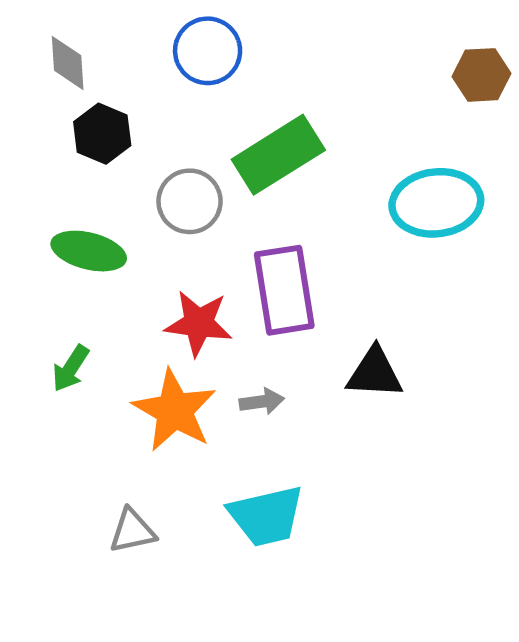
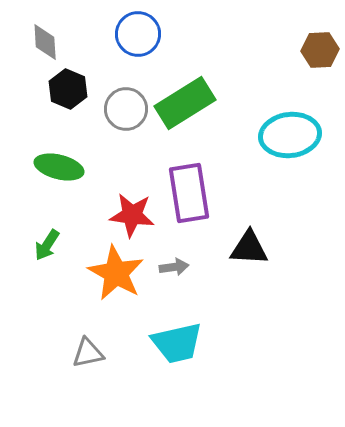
gray circle: (190, 201) -> (126, 109), moved

